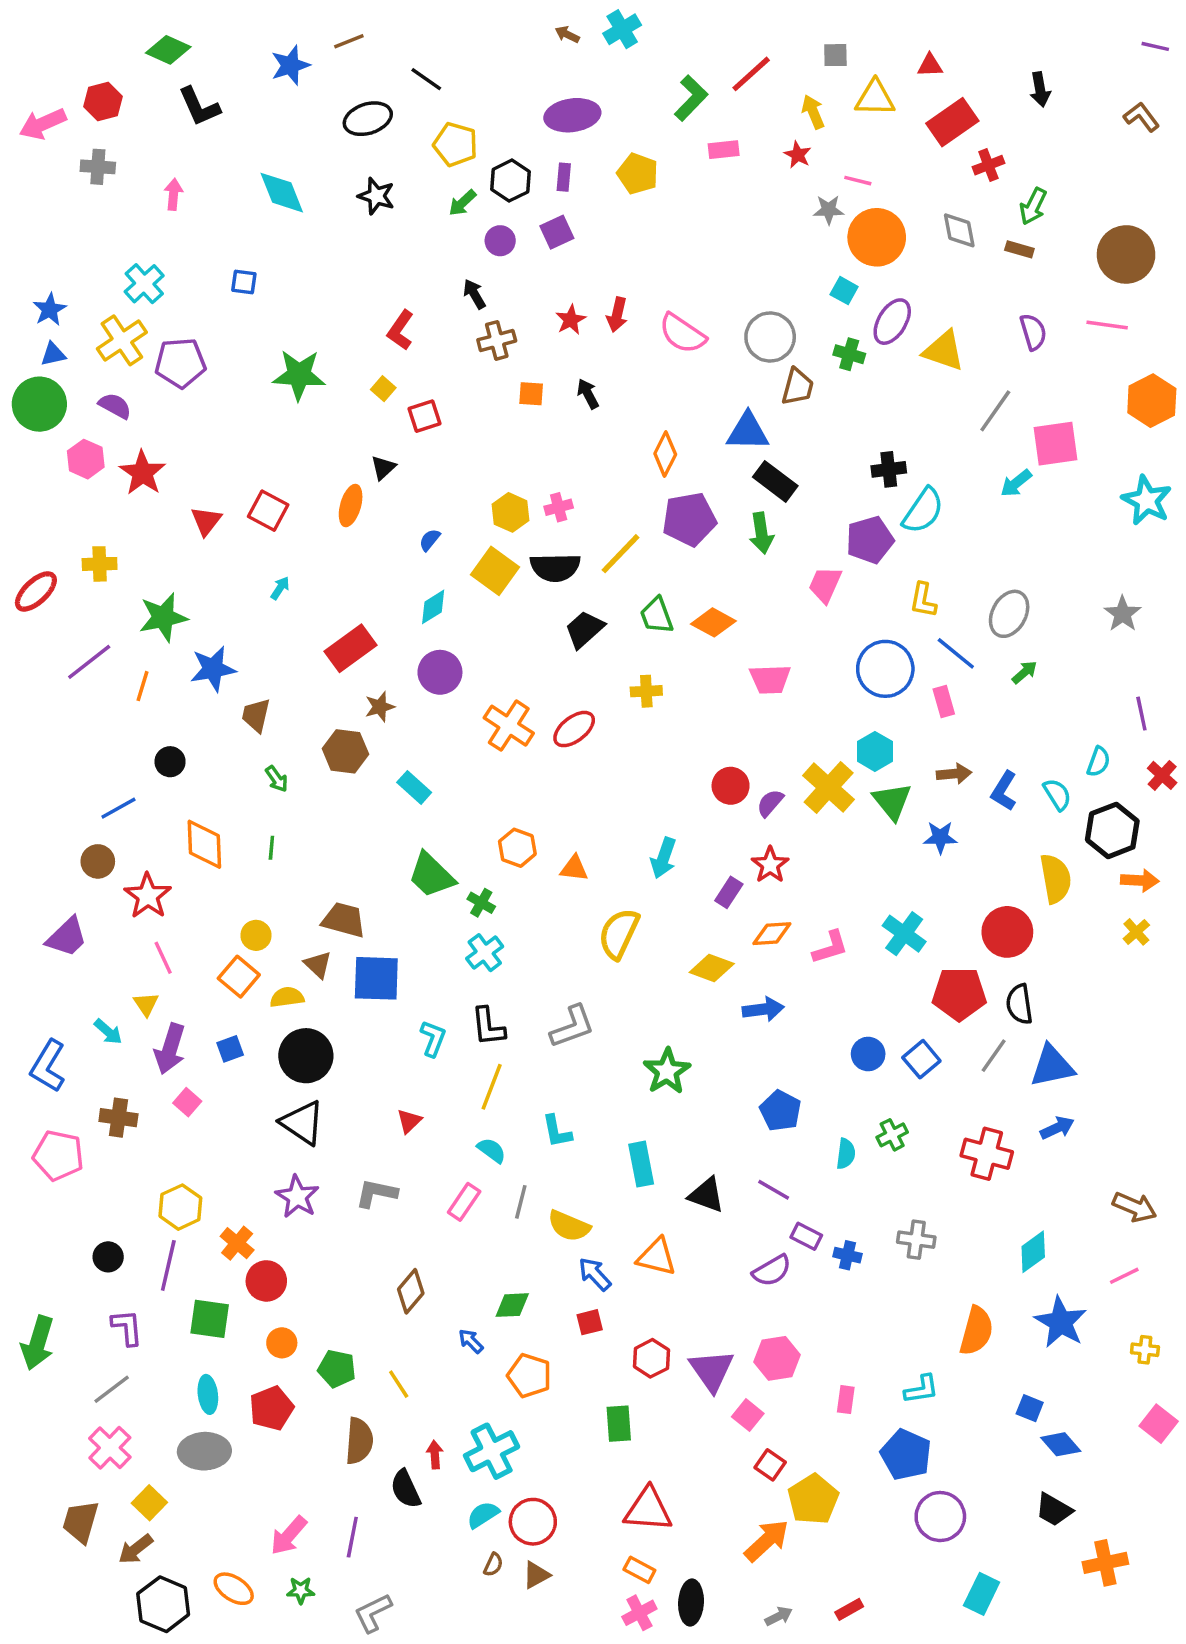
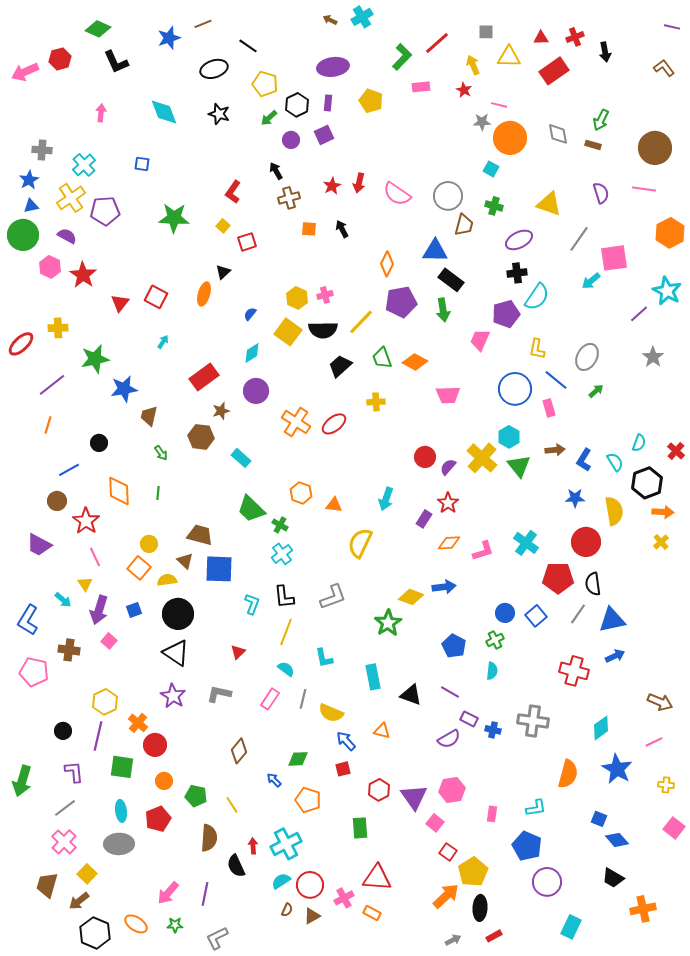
red cross: (988, 165) -> (575, 37), moved
gray cross: (98, 167) -> (42, 150), moved
purple ellipse: (892, 322) -> (519, 240), moved, turned 32
orange line: (143, 686) -> (48, 425), moved
purple line: (1141, 714) -> (639, 314), moved, turned 60
blue star: (940, 837) -> (575, 498), moved
purple trapezoid: (67, 937) -> (39, 545), turned 72
yellow diamond: (712, 968) -> (411, 597), moved
green cross: (892, 1135) -> (495, 640), moved
gray cross: (916, 1240) -> (533, 721), size x1.4
orange triangle: (657, 1257) -> (382, 731), size x0.7
black ellipse: (691, 1602) -> (480, 908), moved
pink cross: (639, 1613) -> (344, 898), moved

